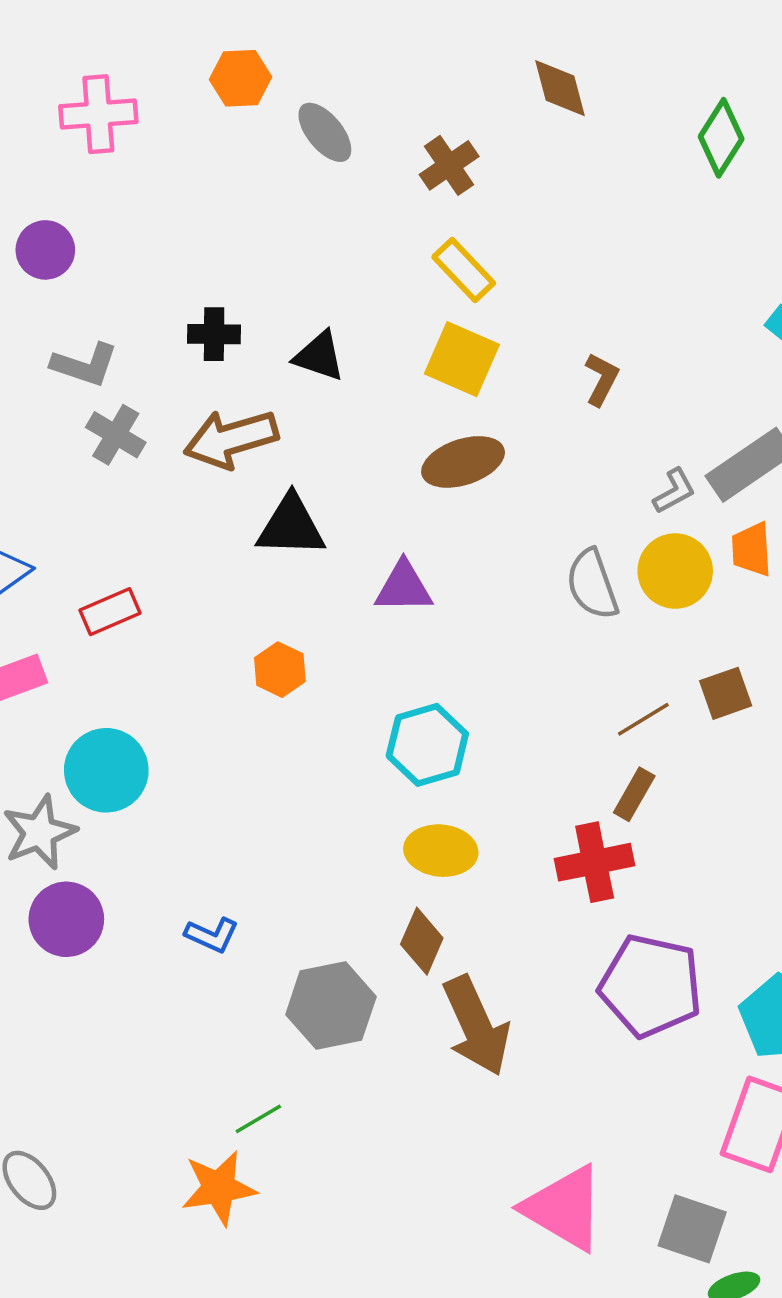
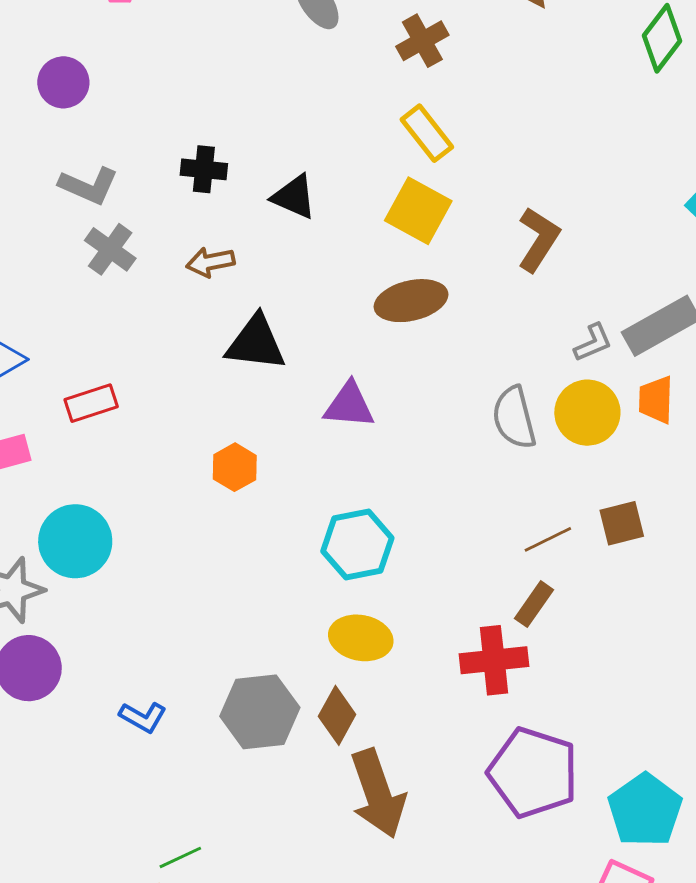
brown L-shape: (602, 379) -> (538, 239), size x1.4
brown arrow: (231, 439) -> (210, 262), size x0.6
blue L-shape: (212, 935) -> (143, 717), moved
gray hexagon: (331, 1006) -> (260, 712), moved

